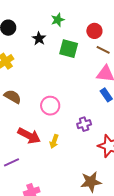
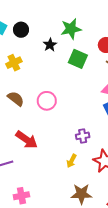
green star: (58, 20) -> (71, 29), size x1.5
pink circle: (50, 106) -> (47, 101), moved
yellow arrow: (54, 141) -> (72, 161), moved

